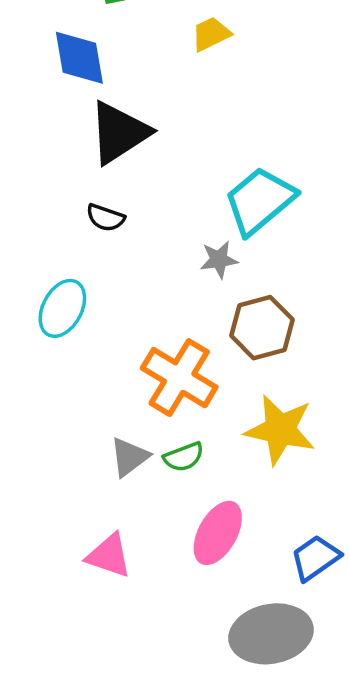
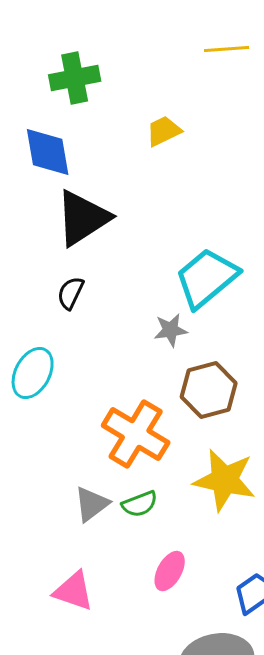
black semicircle: (105, 218) -> (71, 293), turned 96
pink ellipse: (218, 533) -> (170, 571), size x0.7

